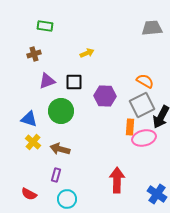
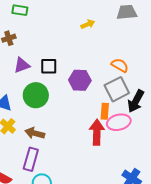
yellow arrow: (87, 53) -> (88, 24), moved
purple rectangle: (56, 175) -> (31, 159), size x1.6
red arrow: (117, 180) -> (97, 132), moved

